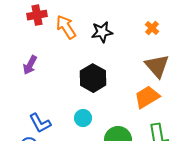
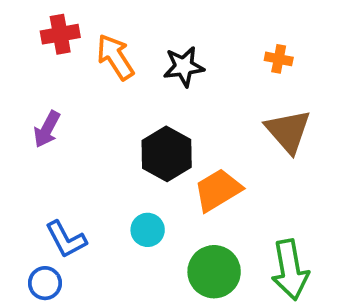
orange cross: (152, 28) -> (279, 59), turned -32
orange trapezoid: (147, 97) -> (218, 190), moved

